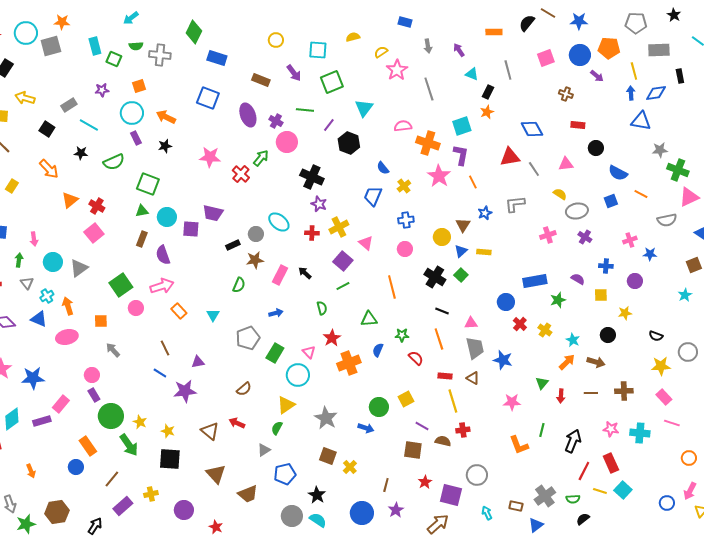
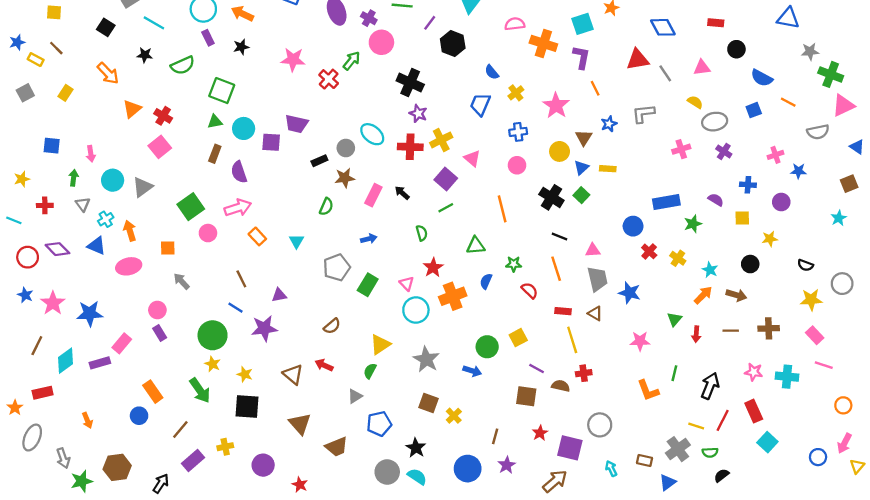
pink star: (439, 176) -> (556, 105), moved
red cross: (312, 233) -> (410, 147), size x1.5
cyan circle: (298, 375) -> (416, 310), moved
green circle: (111, 416) -> (213, 335), moved
yellow line: (600, 491) -> (696, 426), moved

